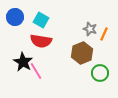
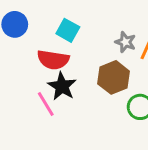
cyan square: (41, 20) -> (68, 30), moved
black star: (23, 62) -> (62, 86), moved

